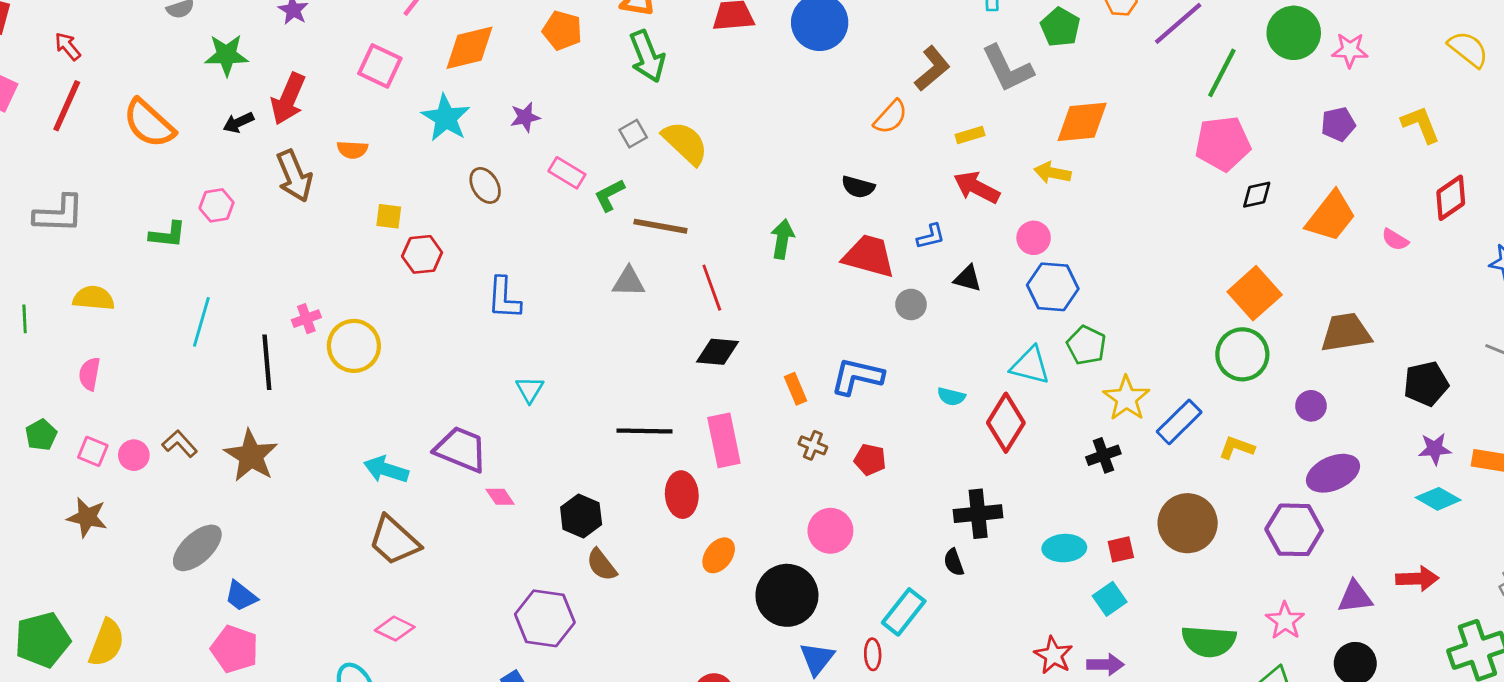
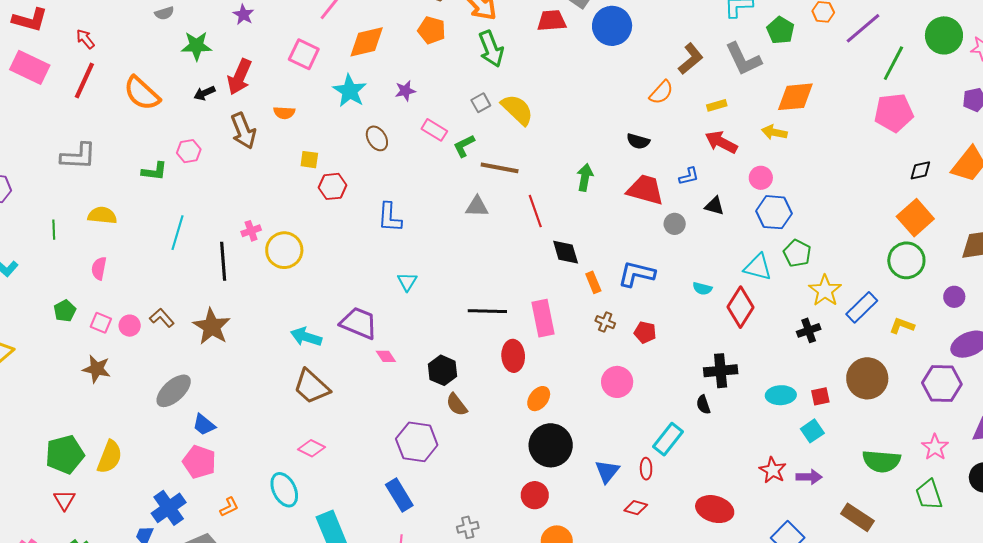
black diamond: (1257, 195) -> (920, 170), moved
black diamond: (717, 352) -> (566, 252), moved, turned 68
black circle: (787, 595) -> (551, 445), moved

